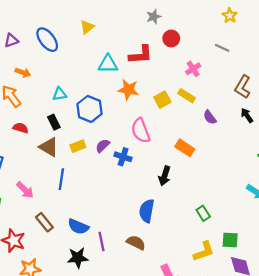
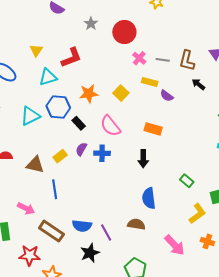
red circle: (171, 38) -> (124, 32), moved, size x1.5
gray line: (222, 48) -> (163, 60), moved
red L-shape: (141, 55) -> (71, 58), moved
cyan triangle: (108, 64) -> (48, 77), moved
cyan triangle: (60, 94) -> (30, 116), size x1.5
yellow rectangle: (187, 96) -> (150, 82), moved
blue hexagon: (90, 109) -> (58, 107), moved
black rectangle: (54, 122) -> (79, 123), moved
blue semicircle: (147, 211) -> (149, 198), moved
brown rectangle: (44, 222) -> (51, 231), size x1.4

